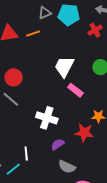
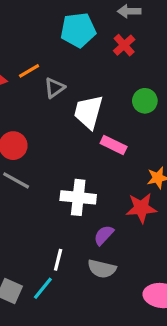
gray triangle: (45, 13) -> (54, 88), moved
white line: (26, 154) -> (58, 260), turned 32
gray semicircle: (67, 167) -> (102, 269), moved

